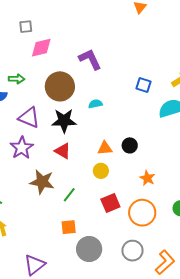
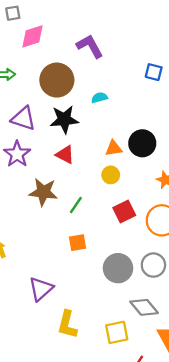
black circle: (130, 145) -> (142, 143), size x1.5
gray circle: (89, 249) -> (118, 268), moved

